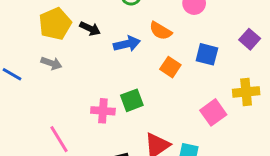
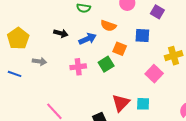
yellow pentagon: (55, 24) -> (18, 38), moved
purple square: (250, 39) -> (157, 12), moved
green square: (132, 100) -> (106, 64), moved
pink cross: (103, 111) -> (78, 67), moved

